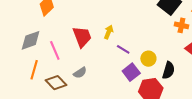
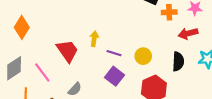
black semicircle: (169, 70) -> (178, 61), moved
purple square: (131, 72) -> (115, 76), moved

